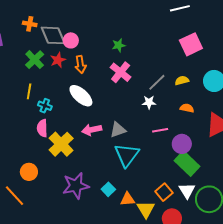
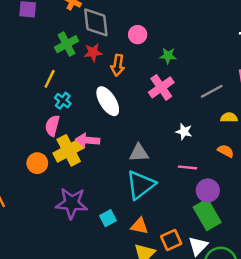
pink circle: (71, 40) -> (138, 35), moved
gray line: (157, 82) -> (212, 91), moved
pink arrow: (92, 130) -> (88, 140), moved
orange circle: (29, 172) -> (37, 163), moved
orange triangle: (128, 199) -> (139, 226), moved

